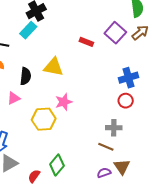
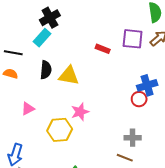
purple square: (115, 33) -> (133, 39), turned -35
black semicircle: (25, 76) -> (46, 70), moved
red circle: (126, 101) -> (139, 99), moved

